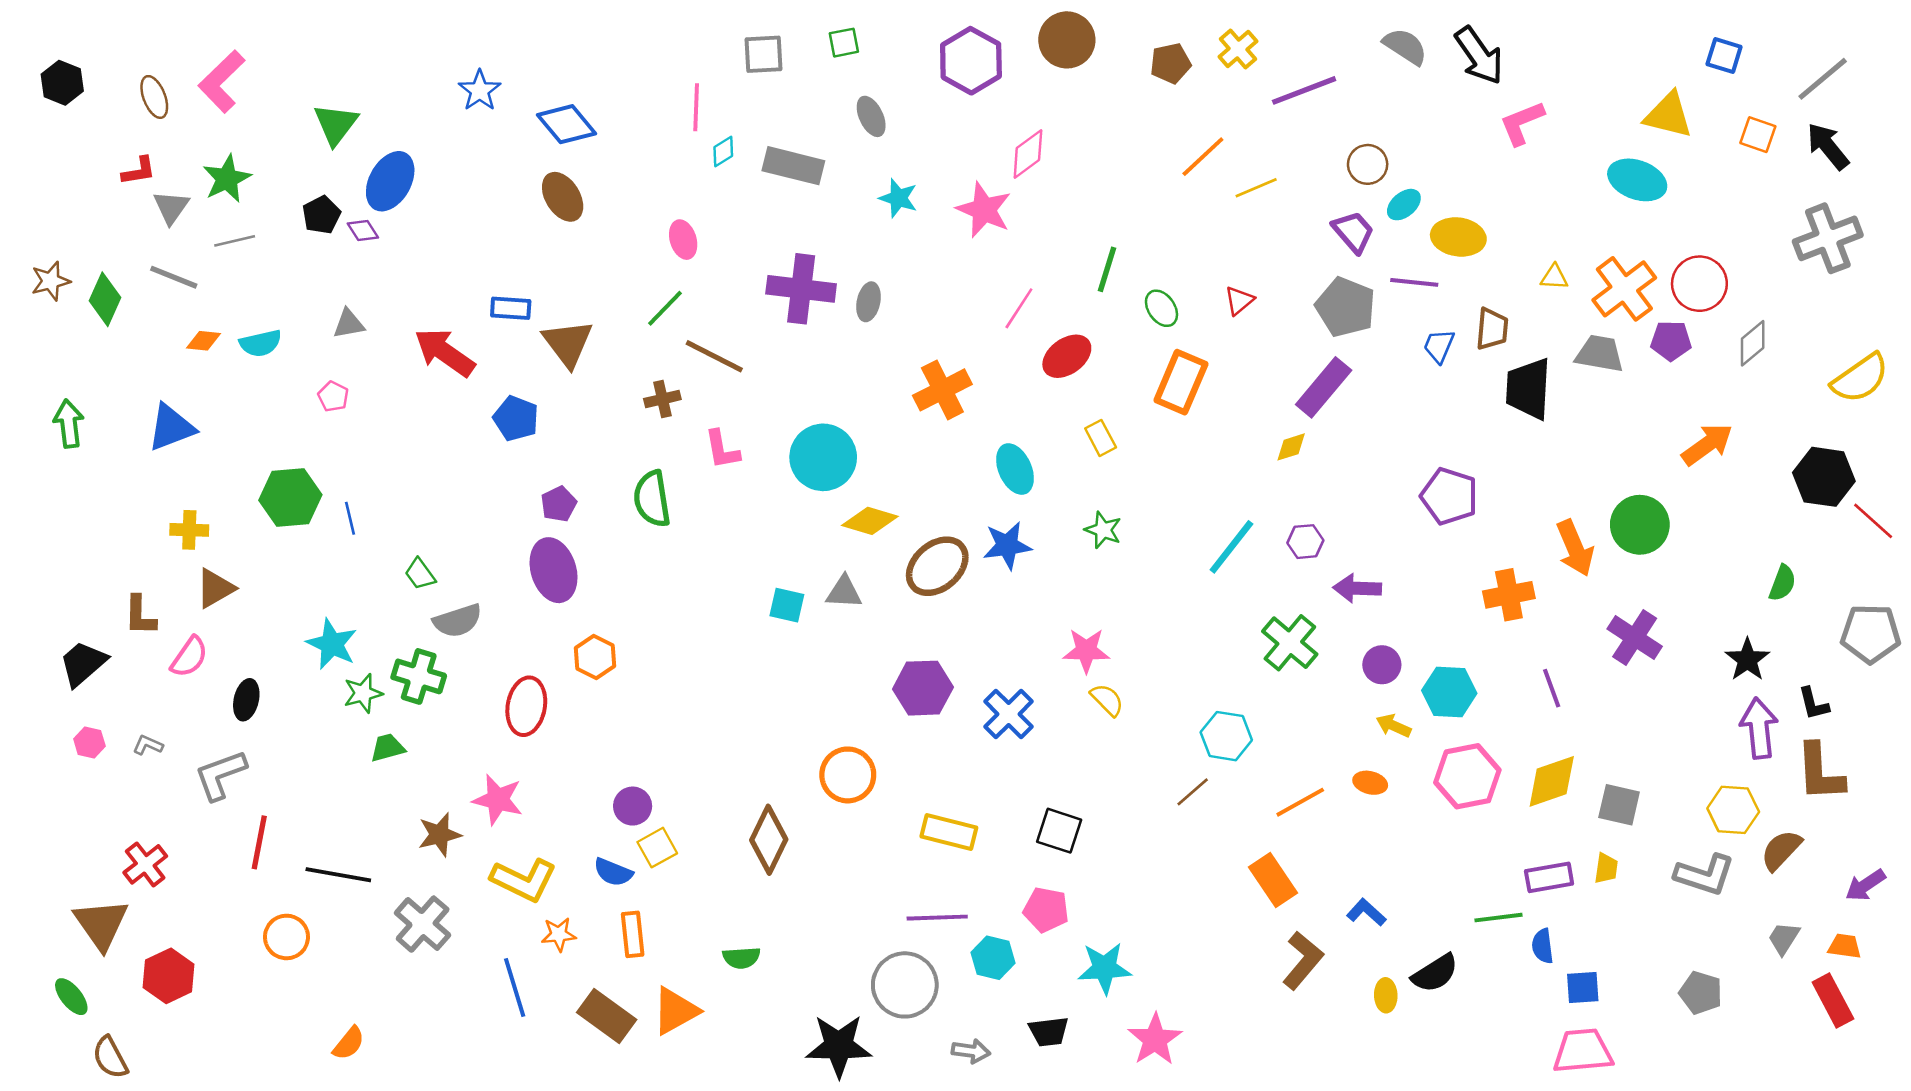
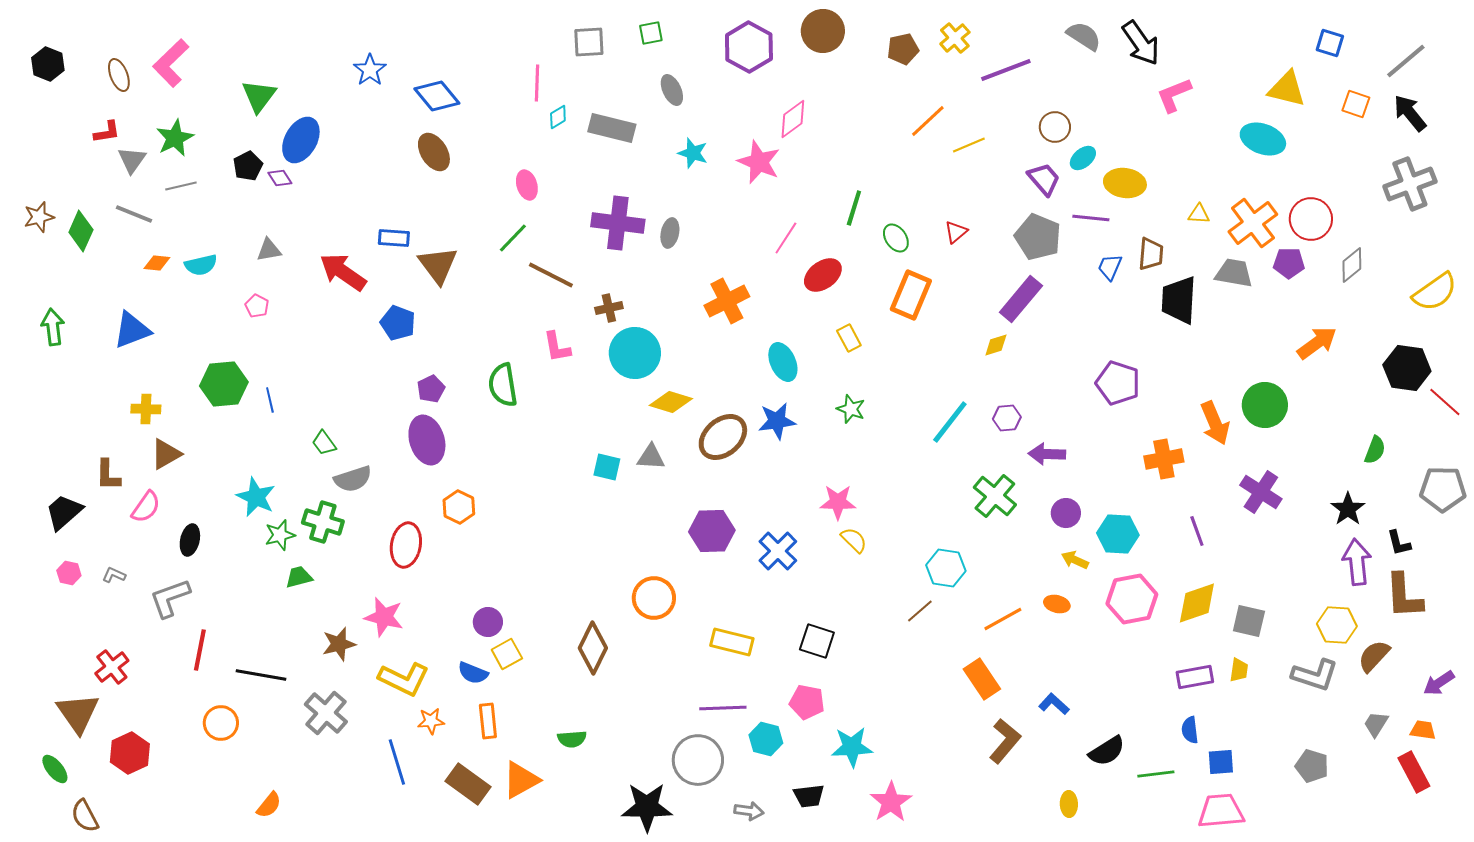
brown cross: (662, 399) -> (609, 308), moved
green line: (1499, 918) -> (1156, 774), moved
yellow ellipse: (1386, 995) -> (1069, 804), moved

